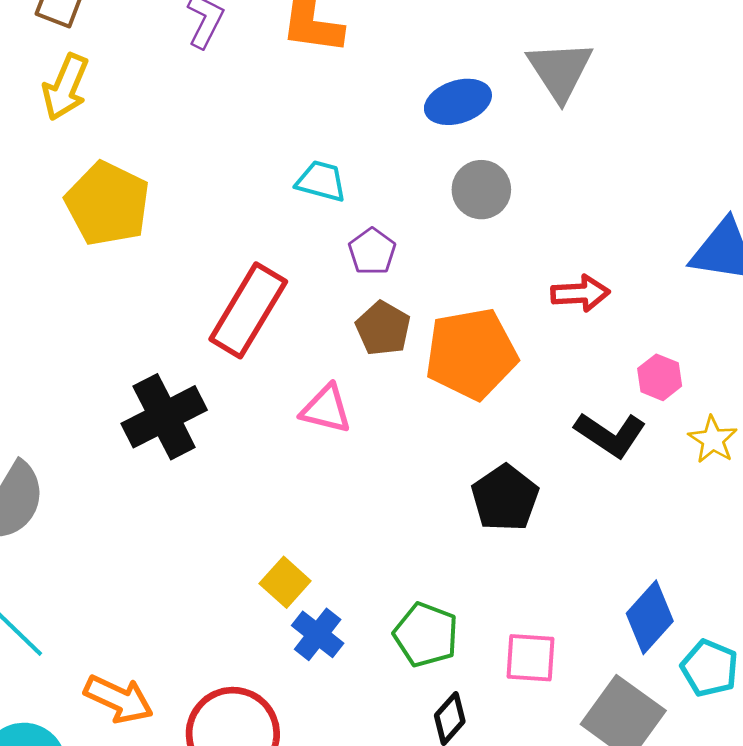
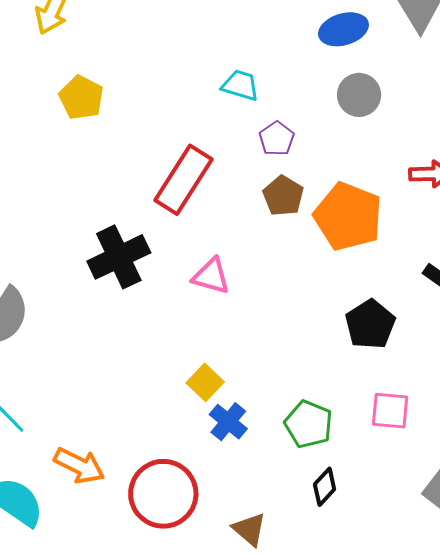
yellow pentagon: (108, 204) -> (81, 98), size x0.7
orange pentagon: (471, 354) -> (348, 217), turned 30
pink triangle: (326, 409) -> (211, 276), moved
pink square: (530, 658) -> (390, 411), moved

